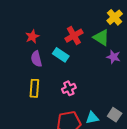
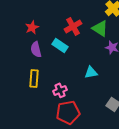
pink cross: (69, 88) -> (60, 90), moved
cyan triangle: (92, 118) -> (91, 72), moved

